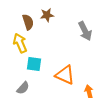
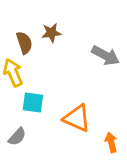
gray arrow: (85, 31) -> (105, 56), turned -36

